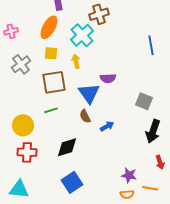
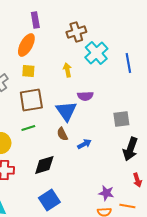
cyan cross: (82, 35) -> (96, 53), moved
yellow arrow: (76, 61) -> (67, 70), moved
gray square: (144, 101) -> (121, 119), turned -30

